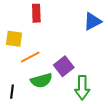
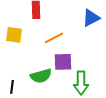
orange line: (30, 57) -> (54, 38), moved
purple square: (64, 66) -> (63, 62), turned 36

